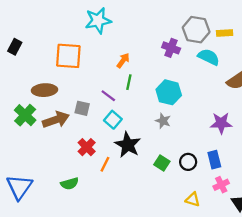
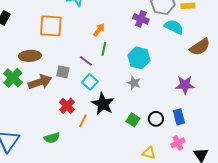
pink cross: (221, 185) -> (178, 143), moved
yellow triangle: (193, 200) -> (149, 153), moved

